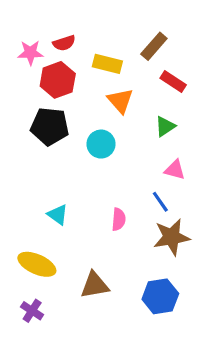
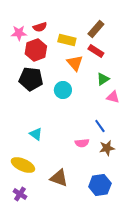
red rectangle: (173, 82) -> (96, 51), moved
pink triangle: (175, 170) -> (113, 97), moved
pink semicircle: (119, 219) -> (82, 143), moved, turned 80
brown star: (172, 237) -> (107, 148), size x0.7
brown triangle: (95, 285) -> (59, 178), turned 30

